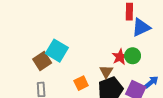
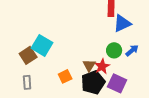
red star: (120, 57) -> (102, 66), moved
blue arrow: (152, 82) -> (132, 50), moved

